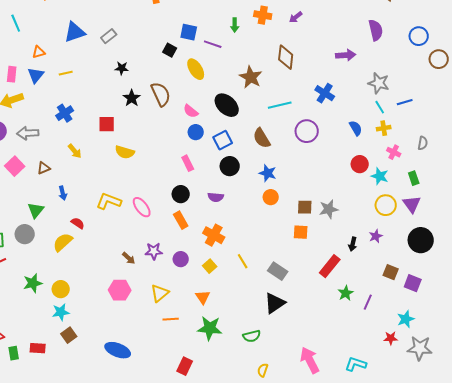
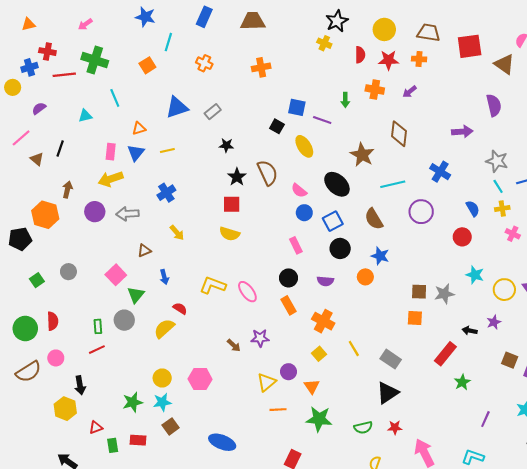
red square: (107, 124) -> (232, 204), moved
red circle: (360, 164) -> (462, 237), moved
pink square: (15, 166) -> (116, 275), moved
cyan star: (380, 176) -> (475, 275), moved
orange circle: (271, 197) -> (365, 277), moved
black arrow: (353, 244) -> (470, 331), turned 88
purple circle: (181, 259) -> (288, 372), moved
green star: (33, 283) -> (133, 402), moved
pink hexagon: (120, 290) -> (200, 379), moved
purple line: (368, 302) -> (485, 419), moved
red star: (391, 338) -> (395, 427), moved

